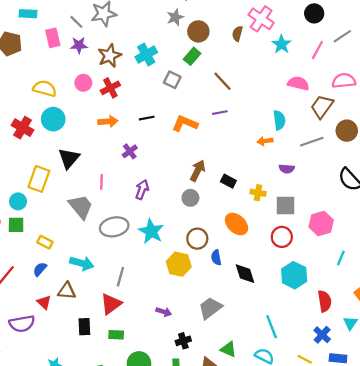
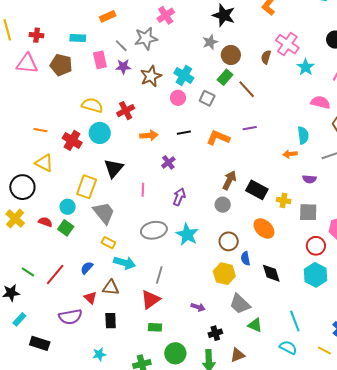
cyan cross: (146, 55) -> (184, 75), turned -30
brown line: (222, 81) -> (247, 89), moved
pink circle: (83, 83) -> (178, 98), moved
red cross: (110, 88) -> (126, 111), moved
black rectangle: (228, 181) -> (257, 190), size x1.5
gray trapezoid: (81, 207) -> (104, 213), moved
green square: (16, 225) -> (66, 228), turned 35
red circle: (282, 237) -> (316, 246), moved
yellow rectangle: (45, 242) -> (108, 243), moved
yellow hexagon: (179, 264) -> (224, 274), moved
gray trapezoid: (210, 308) -> (240, 304), turned -100
black rectangle: (84, 327) -> (111, 321), moved
green triangle: (228, 349) -> (255, 325), moved

